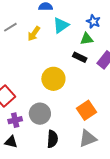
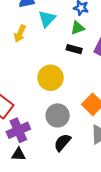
gray circle: (40, 114) -> (58, 115), moved
purple cross: (15, 120) -> (18, 130), size x1.5
black semicircle: (52, 139) -> (62, 142), turned -132

